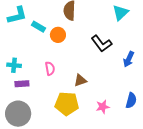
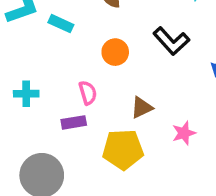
orange circle: (58, 35) -> (115, 52), moved
purple rectangle: (22, 84) -> (74, 122), moved
pink star: (103, 107) -> (184, 133), moved

